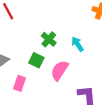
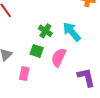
cyan arrow: (78, 44) -> (72, 32), size x1.5

